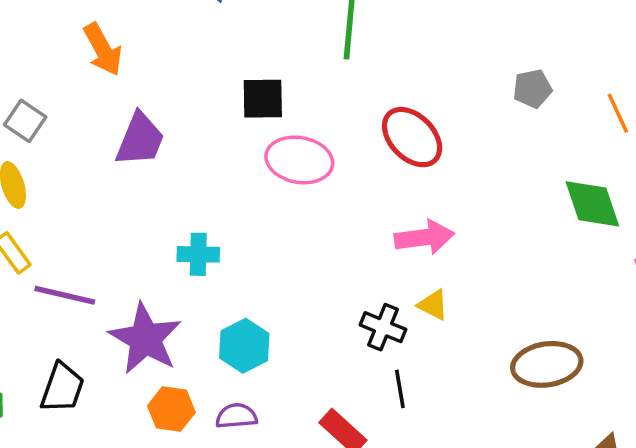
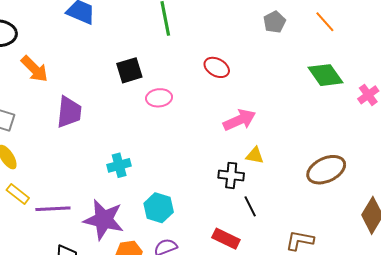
red ellipse: (412, 137) -> (217, 67), size x0.7
pink ellipse: (299, 160) -> (159, 98), size x0.7

